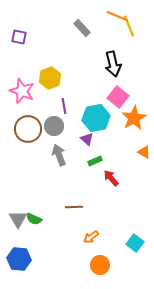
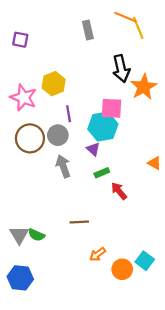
gray rectangle: (82, 28) -> (88, 30), turned 30
pink square: (118, 97) -> (111, 108), moved, turned -35
orange star: (134, 118) -> (144, 87), moved
orange circle: (100, 265) -> (122, 269), moved

